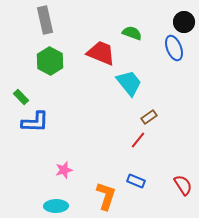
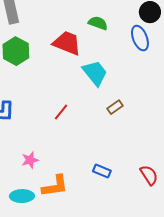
red line: (138, 140) -> (61, 112), moved
orange L-shape: (106, 196) -> (55, 186), moved, turned 64

